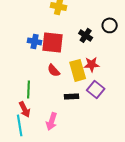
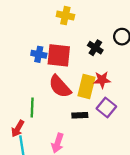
red semicircle: (54, 70) -> (60, 86), size x1.6
yellow rectangle: (78, 70) -> (86, 86), turned 30
red arrow: (25, 109) -> (18, 129), moved, turned 56

